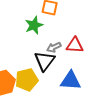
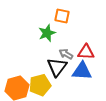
gray arrow: (54, 47) -> (66, 54), turned 56
blue triangle: (71, 81) -> (82, 71), moved

